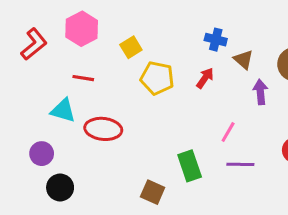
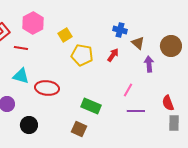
red line: (83, 78) -> (21, 48), moved
green rectangle: (190, 166) -> (91, 106), moved, turned -48
black circle: (60, 187) -> (29, 125), moved

